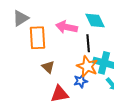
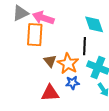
pink arrow: (67, 27) -> (43, 18), moved
orange star: (87, 66) -> (68, 64), moved
brown triangle: (48, 67) -> (50, 61), moved

